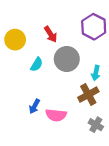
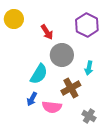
yellow circle: (15, 40) -> (14, 19), moved
cyan semicircle: (37, 64) -> (39, 74), moved, size x1.5
brown cross: (88, 95) -> (71, 88), moved

